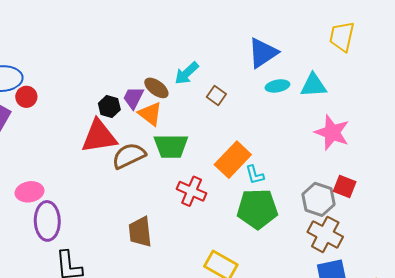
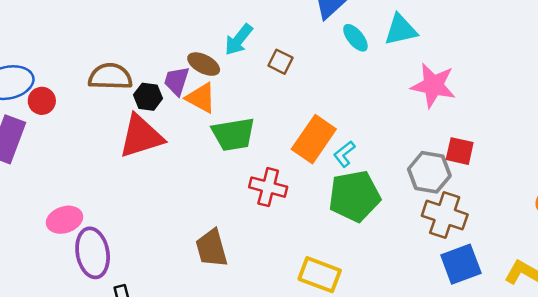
cyan ellipse: (277, 86) -> (355, 38), turned 70
brown semicircle: (129, 156) -> (110, 77), moved, turned 36
cyan L-shape: (255, 175) -> (344, 154), turned 75

